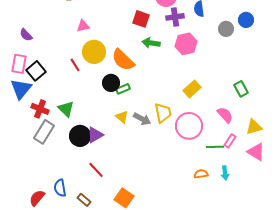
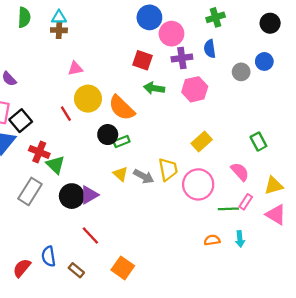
red cross: (40, 109) -> (39, 152), moved

